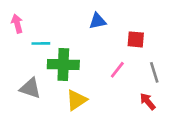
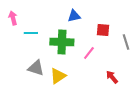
green cross: (63, 64) -> (62, 42), moved
gray line: (154, 72) -> (126, 42), moved
gray triangle: (30, 88) -> (36, 68), moved

